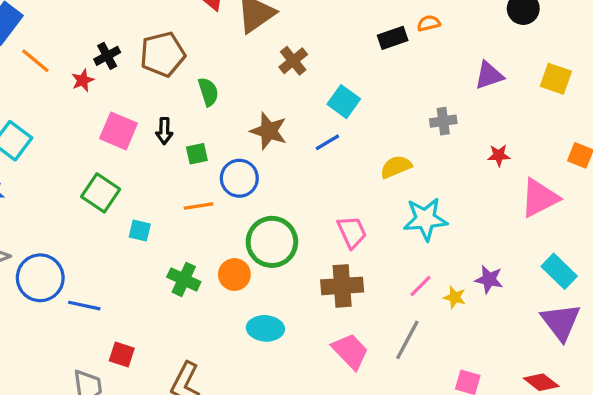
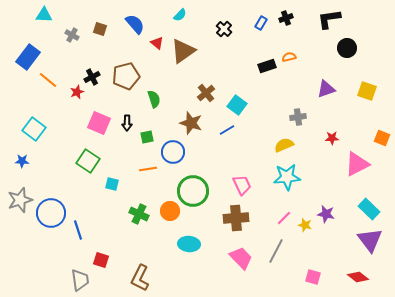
brown cross: (293, 61) -> (206, 93), moved
yellow semicircle: (396, 167) -> (284, 145), moved
blue line: (84, 306) -> (78, 230), turned 60

